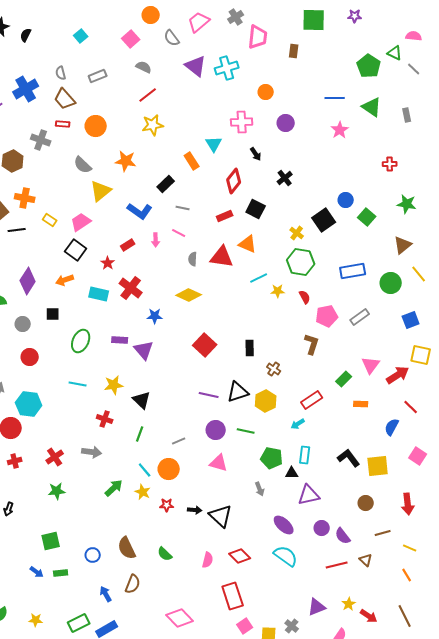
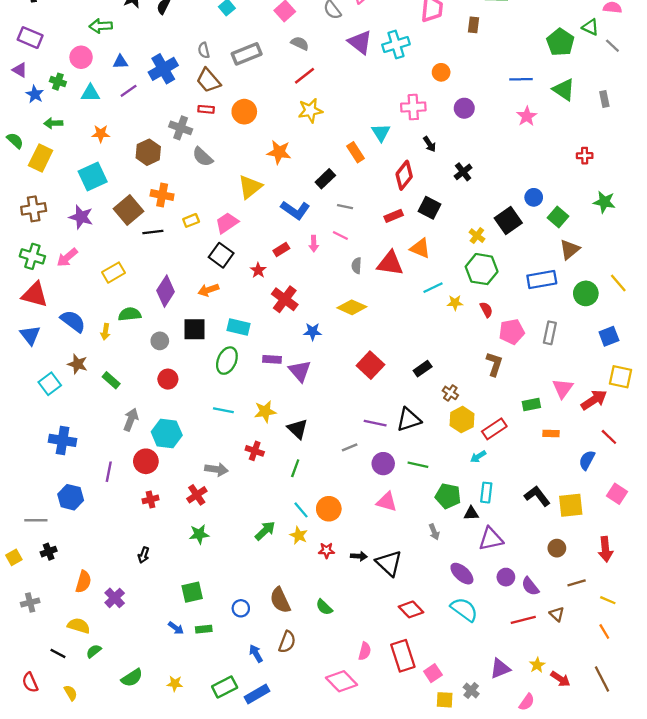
gray rectangle: (98, 76) -> (247, 54), size x1.4
gray semicircle: (83, 165) -> (203, 157), moved
yellow rectangle: (50, 220) -> (191, 220), turned -56
brown triangle: (403, 245) -> (570, 249), moved
cyan rectangle: (99, 294) -> (238, 327), moved
black square: (53, 314) -> (194, 329), size x1.5
gray rectangle: (360, 317) -> (550, 333), turned -42
black rectangle: (250, 348) -> (423, 369), turned 56
green rectangle: (344, 379) -> (531, 405), turned 35
yellow hexagon: (266, 401) -> (462, 420), moved
gray line: (179, 441) -> (350, 447), moved
gray arrow: (92, 452) -> (216, 469), moved
pink semicircle: (208, 560) -> (365, 651), moved
pink square: (245, 626) -> (433, 673), moved

